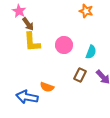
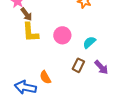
cyan semicircle: (91, 52) -> (89, 42), turned -152
orange semicircle: (47, 87) -> (45, 77), turned 40

